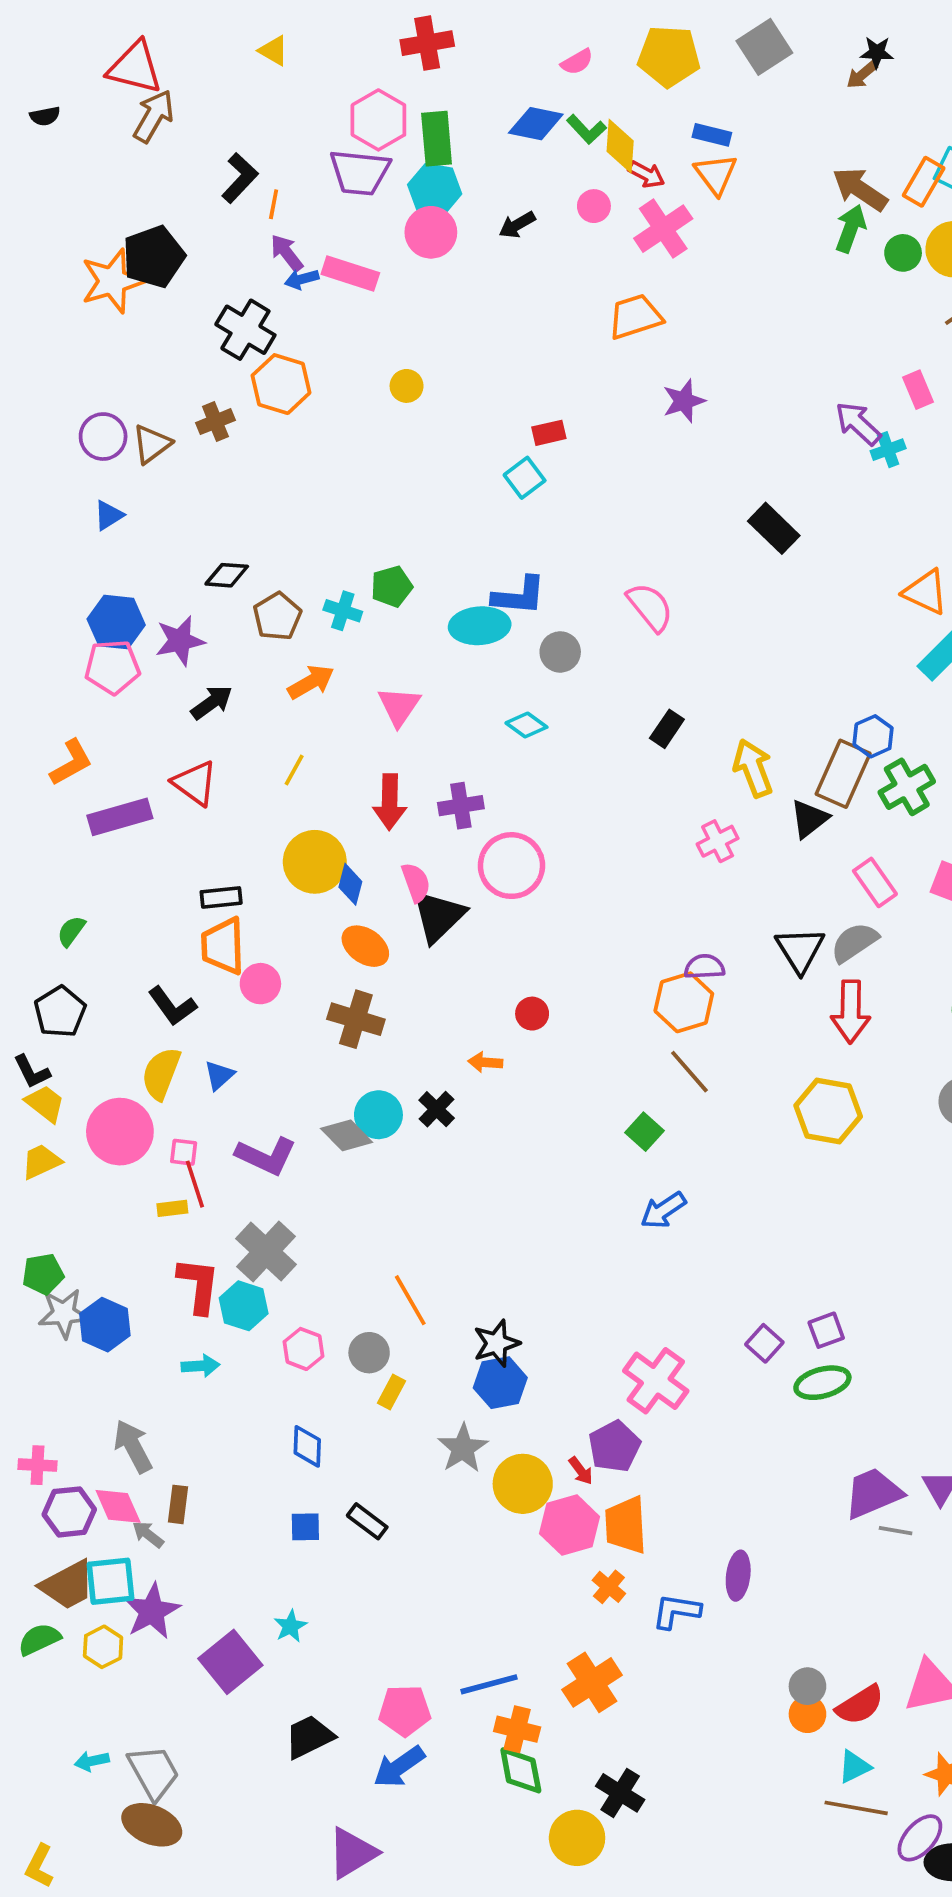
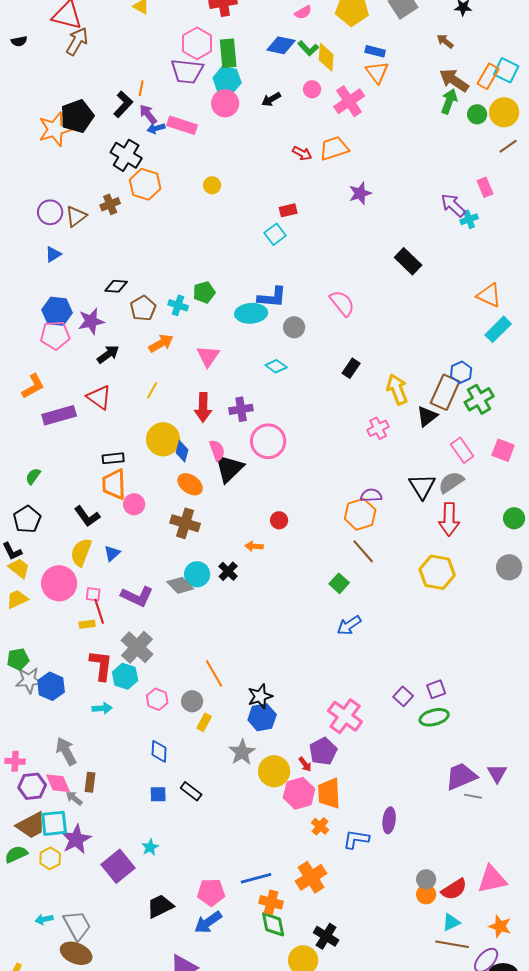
brown arrow: (862, 75) -> (445, 41), moved, turned 78
red arrow: (646, 174) -> (302, 153), moved
black L-shape: (240, 178) -> (123, 104), moved

